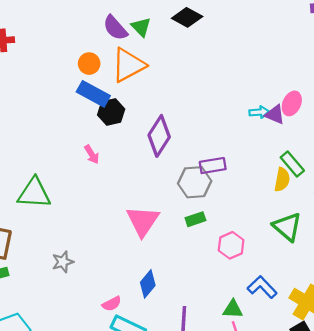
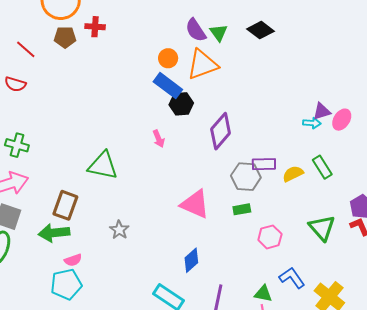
purple triangle: (275, 115) -> (322, 111), moved, turned -48
green rectangle: (292, 164) -> (322, 167), moved
yellow semicircle: (282, 180) -> (293, 174), moved, turned -135
pink triangle: (143, 221) -> (195, 204), turned -48
gray star: (63, 262) -> (119, 230), turned -30
pink semicircle: (112, 304) -> (73, 260), moved

